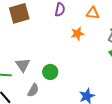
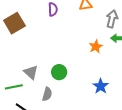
orange star: (77, 34) -> (96, 47), moved

